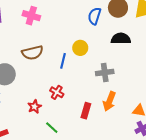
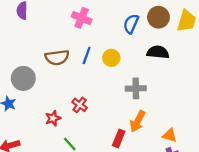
pink cross: (31, 16) -> (82, 18), moved
blue line: (63, 61) -> (87, 56), moved
red rectangle: (86, 111) -> (119, 138), moved

